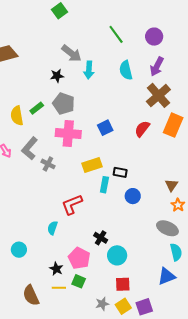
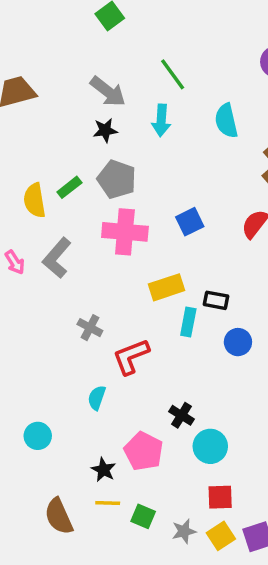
green line: (116, 34) -> (173, 74), moved
gray arrow: (71, 53) -> (108, 92), moved
gray cross: (48, 164) -> (90, 328), moved
green square: (79, 281) -> (143, 516), moved

